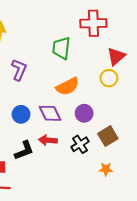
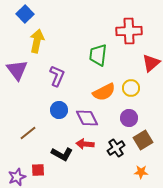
yellow circle: (109, 78) -> (131, 88), moved
purple circle: (84, 113) -> (129, 118), moved
blue circle: (21, 114) -> (59, 110), moved
black L-shape: (24, 151) -> (62, 154), turned 50

